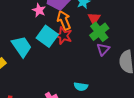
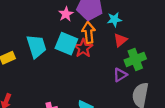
green cross: (99, 32) -> (135, 59), moved
cyan square: (47, 36) -> (66, 44), turned -30

